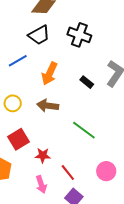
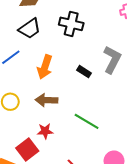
red square: (18, 139) -> (27, 150), moved
red star: (43, 155) -> (45, 131), moved

